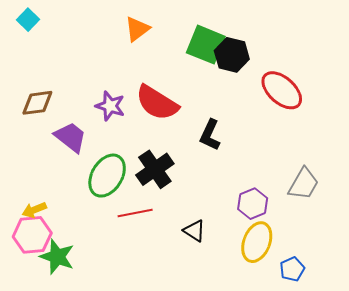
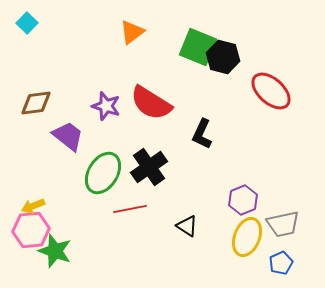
gray trapezoid: (304, 184) -> (283, 224), moved, turned 48

